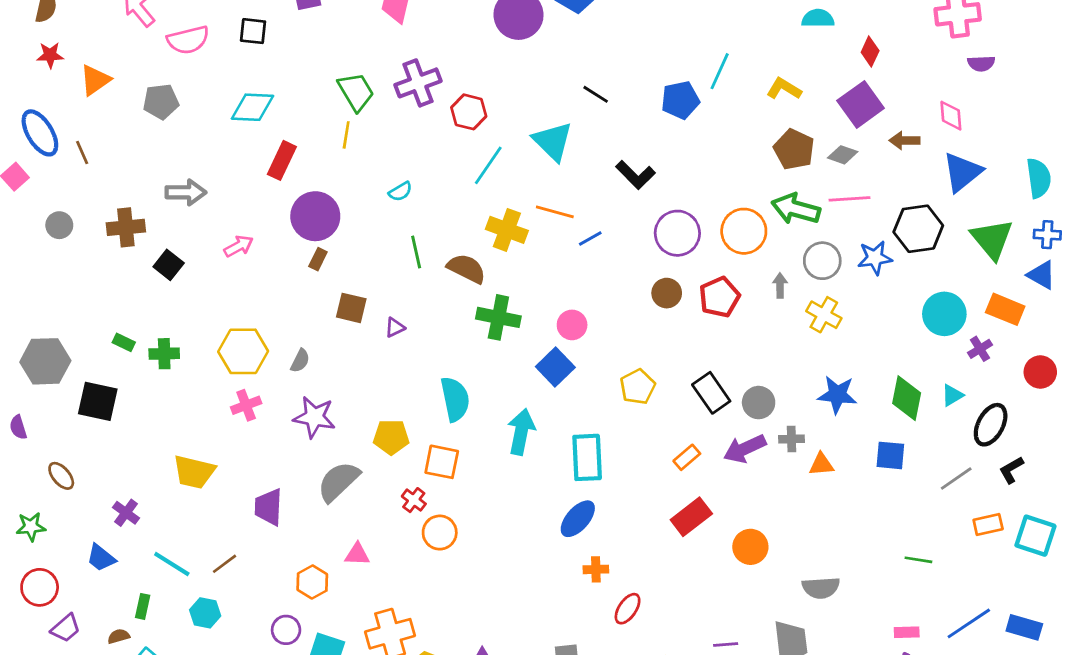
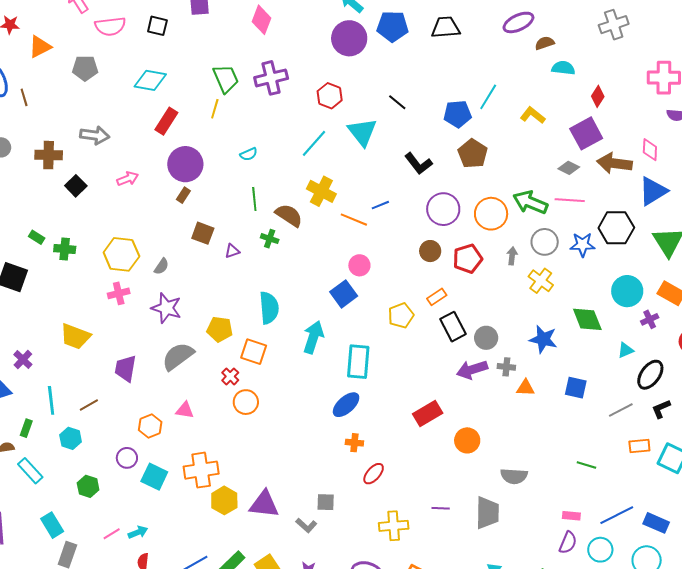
red hexagon: (469, 112) -> (330, 96), moved
brown arrow: (905, 141) -> (614, 163), size x1.6
brown pentagon: (794, 149) -> (473, 154), moved
orange line: (555, 212) -> (354, 220), moved
green cross: (498, 317) -> (270, 239), moved, size x0.6
green diamond: (907, 398) -> (587, 319), moved, turned -40
orange rectangle: (687, 457) -> (437, 297), moved
cyan line: (172, 564) -> (51, 400), turned 44

